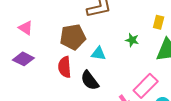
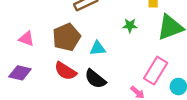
pink triangle: (26, 28) -> (26, 39), moved
red semicircle: (65, 67) -> (65, 71), turned -40

